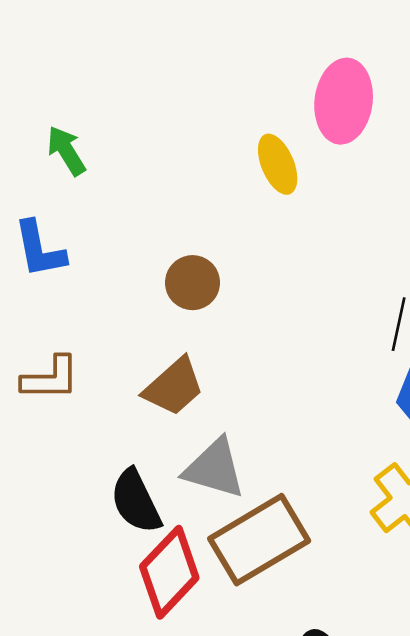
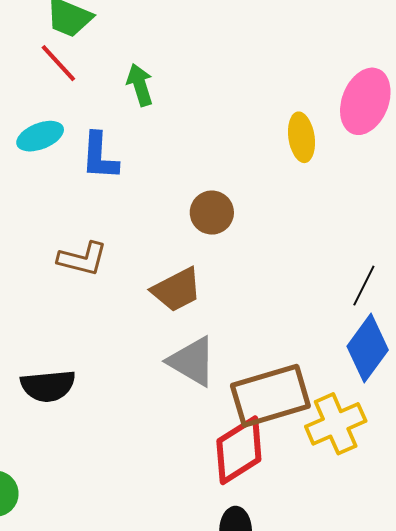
black semicircle: (136, 501) -> (48, 386), moved, turned -84
brown rectangle: (259, 540) -> (270, 396), moved
red diamond: (169, 572) -> (239, 450), moved

